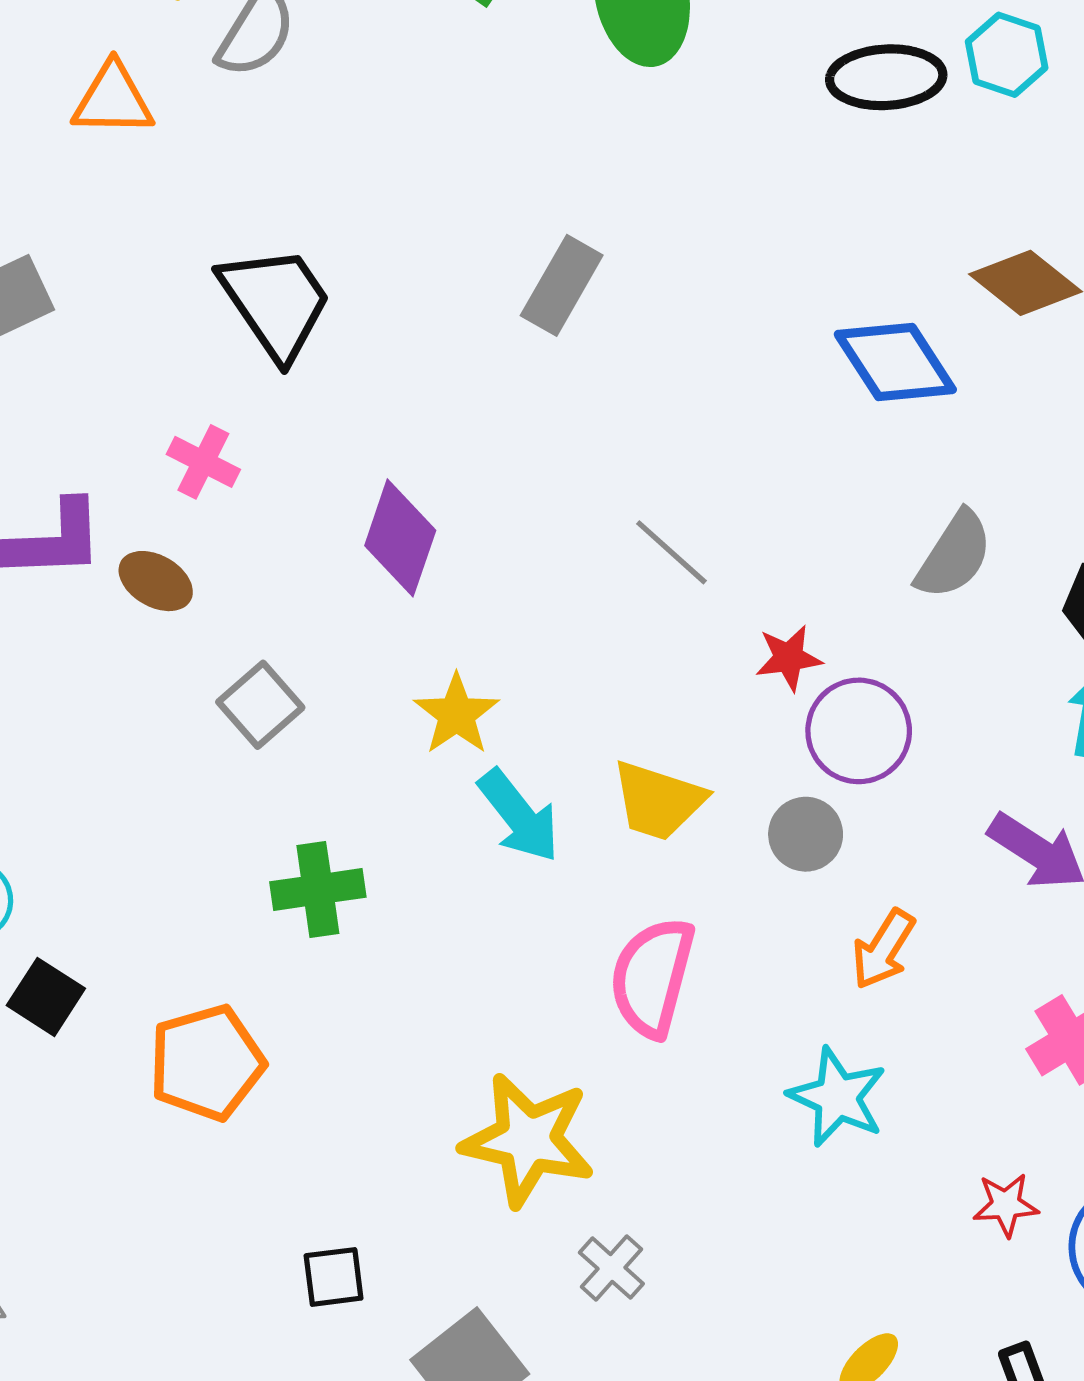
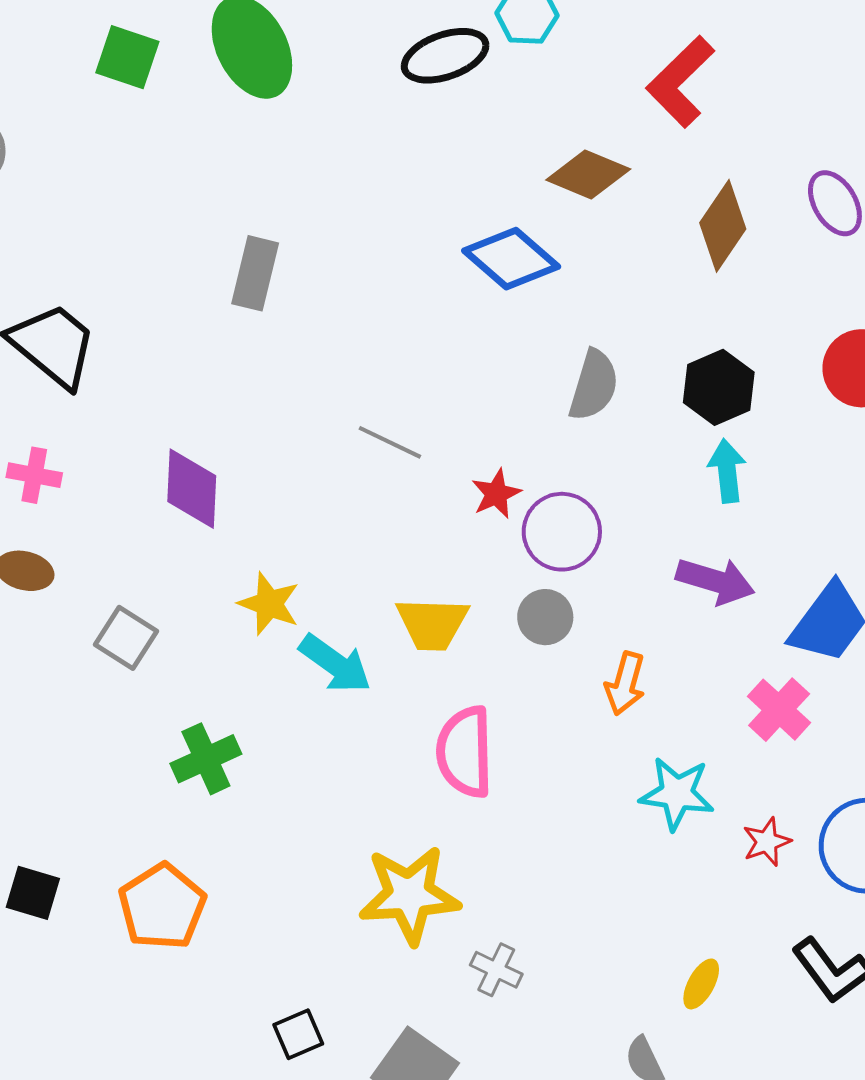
cyan star: (837, 1097) -> (677, 794), moved

